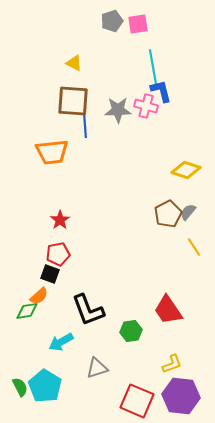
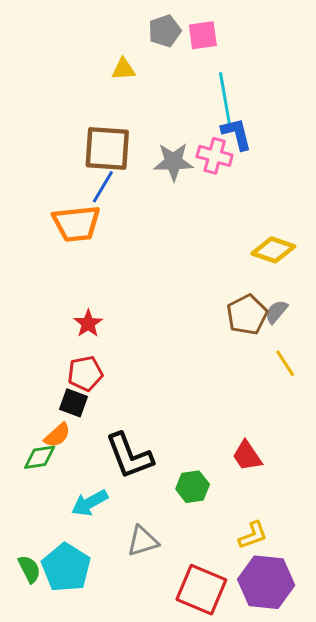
yellow triangle: (74, 63) -> (123, 69), moved, turned -30
blue line: (85, 126) -> (103, 187), moved, turned 35
red trapezoid: (168, 310) -> (247, 456), size x0.7

